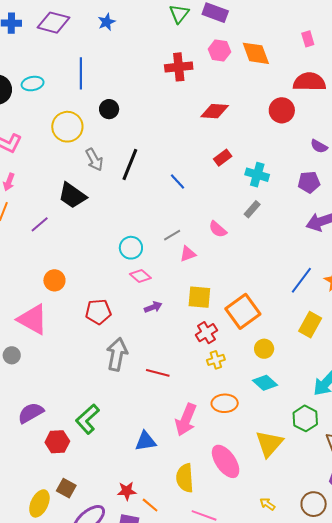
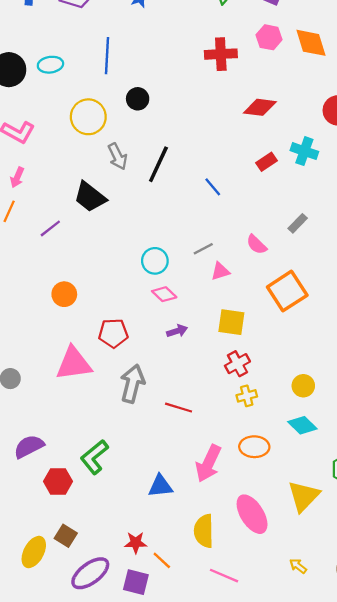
cyan cross: (257, 175) -> (304, 151), moved
orange square: (243, 311) -> (287, 291), moved
pink triangle: (33, 319) -> (74, 364), moved, turned -40

